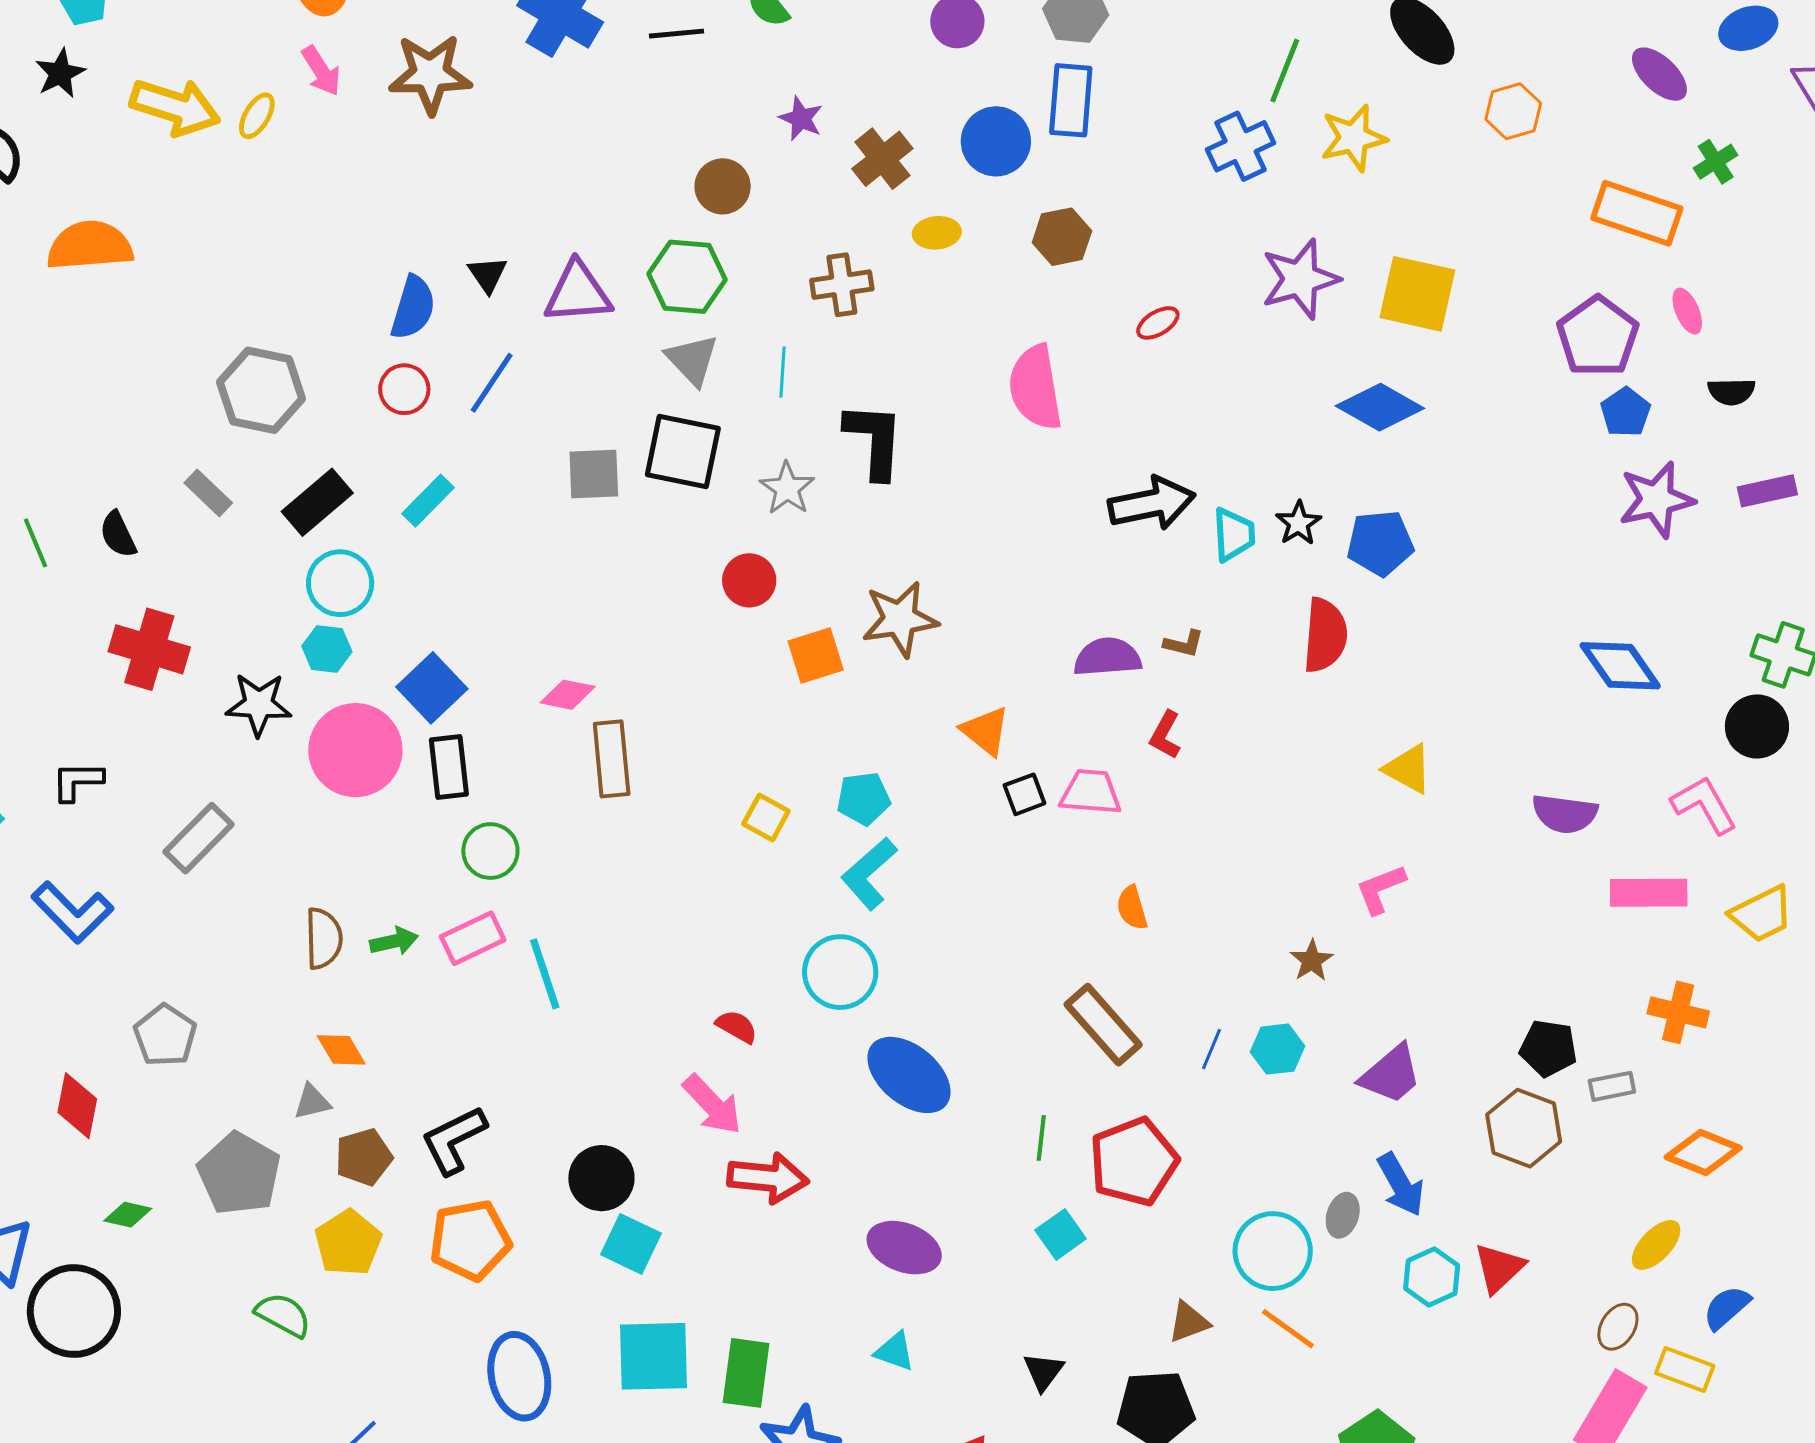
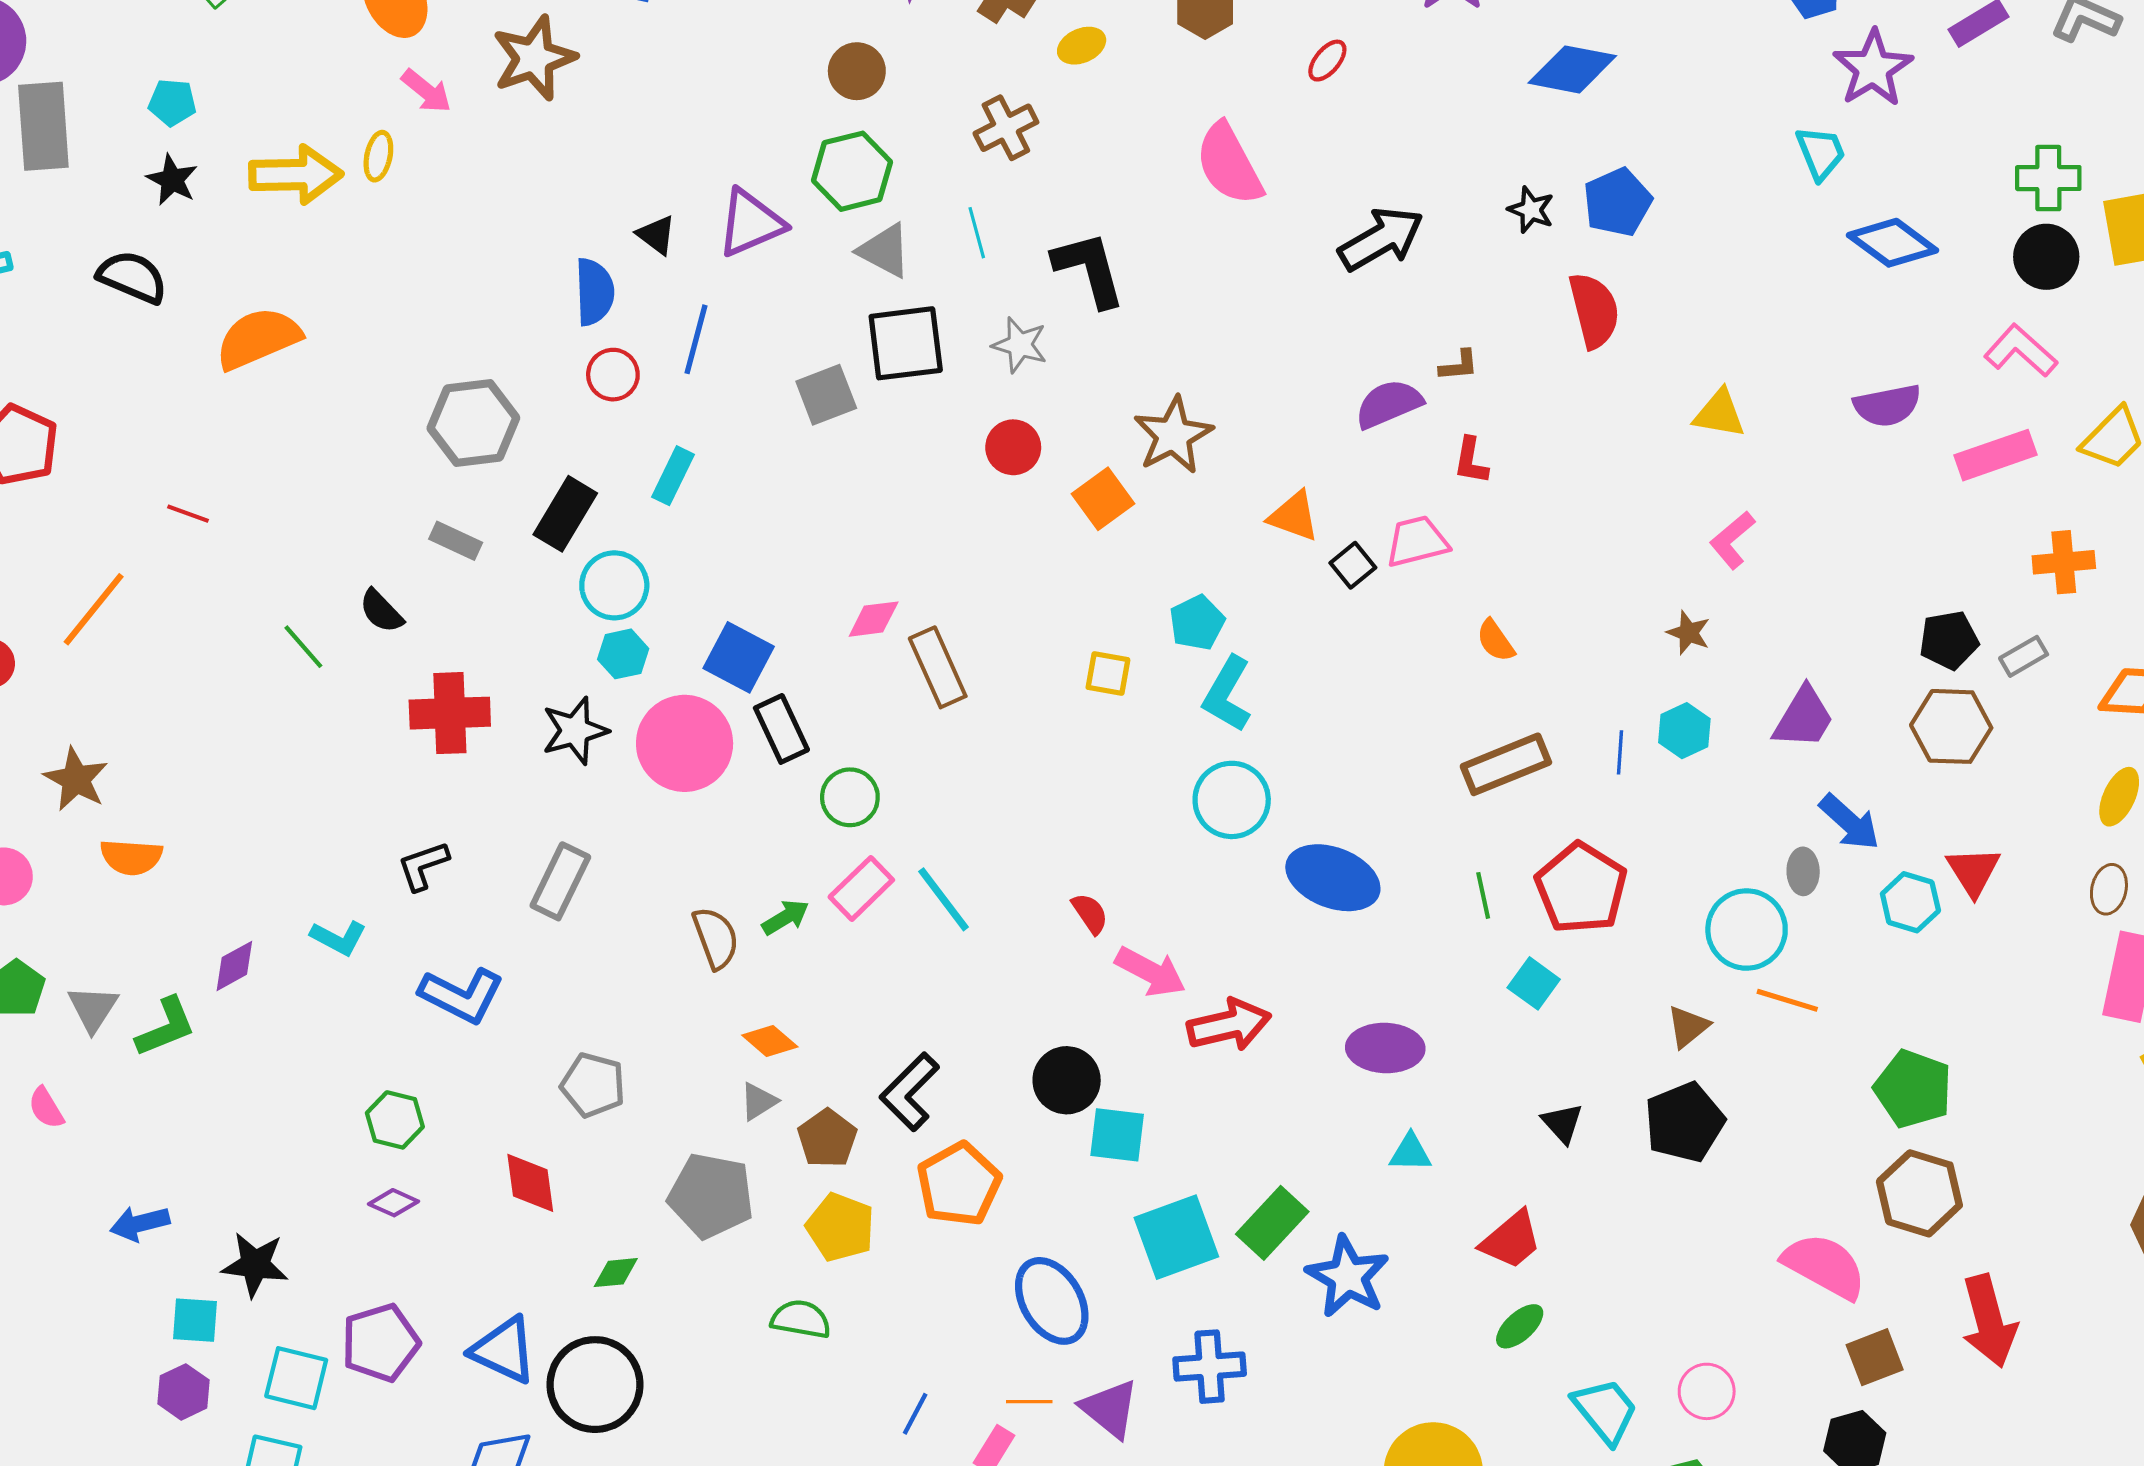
cyan trapezoid: (1234, 535) -> (1821, 153), moved
brown rectangle: (1103, 1025) -> (1506, 764), turned -52
red semicircle: (737, 1027) -> (1090, 914), moved, turned 45
green rectangle: (746, 1373) -> (1272, 1223), turned 54

